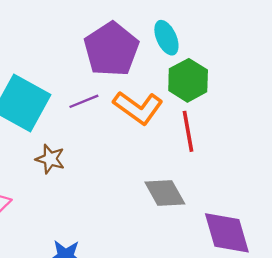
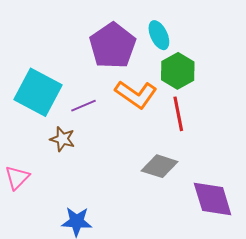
purple line: (84, 101) -> (84, 106), moved
gray diamond: (165, 193) -> (160, 166), turned -42

